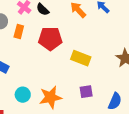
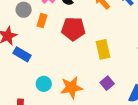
yellow rectangle: (81, 58) -> (103, 49), turned 54
purple square: (86, 92) -> (107, 83), turned -32

